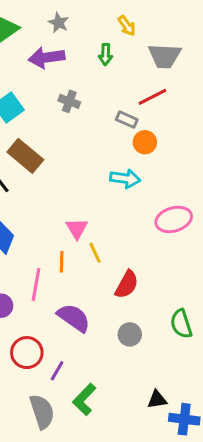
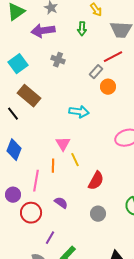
gray rectangle: (127, 120) -> (96, 72), turned -72
cyan arrow: (125, 179) -> (79, 112), moved
purple semicircle: (74, 318) -> (61, 203), size x0.6
red circle: (27, 353) -> (31, 213), moved

